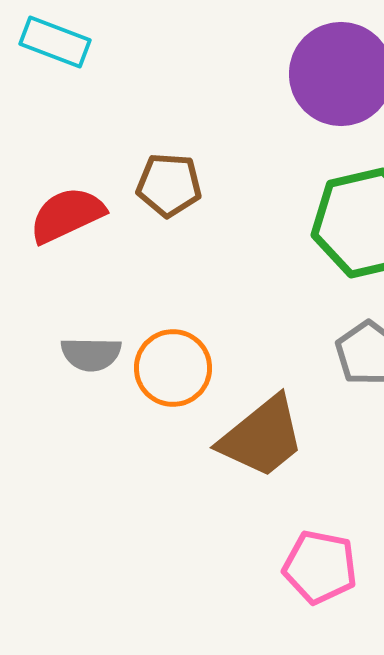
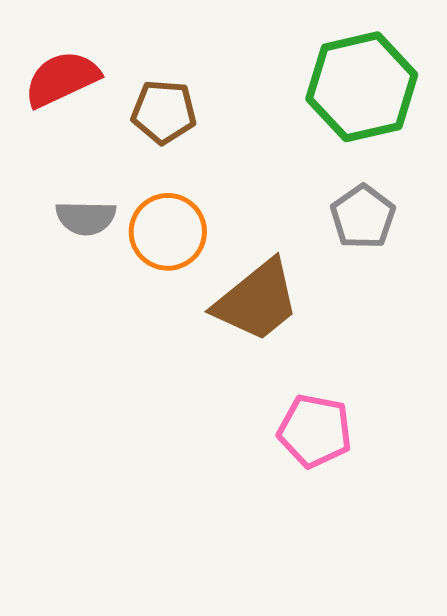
brown pentagon: (169, 185) -> (164, 112), moved

